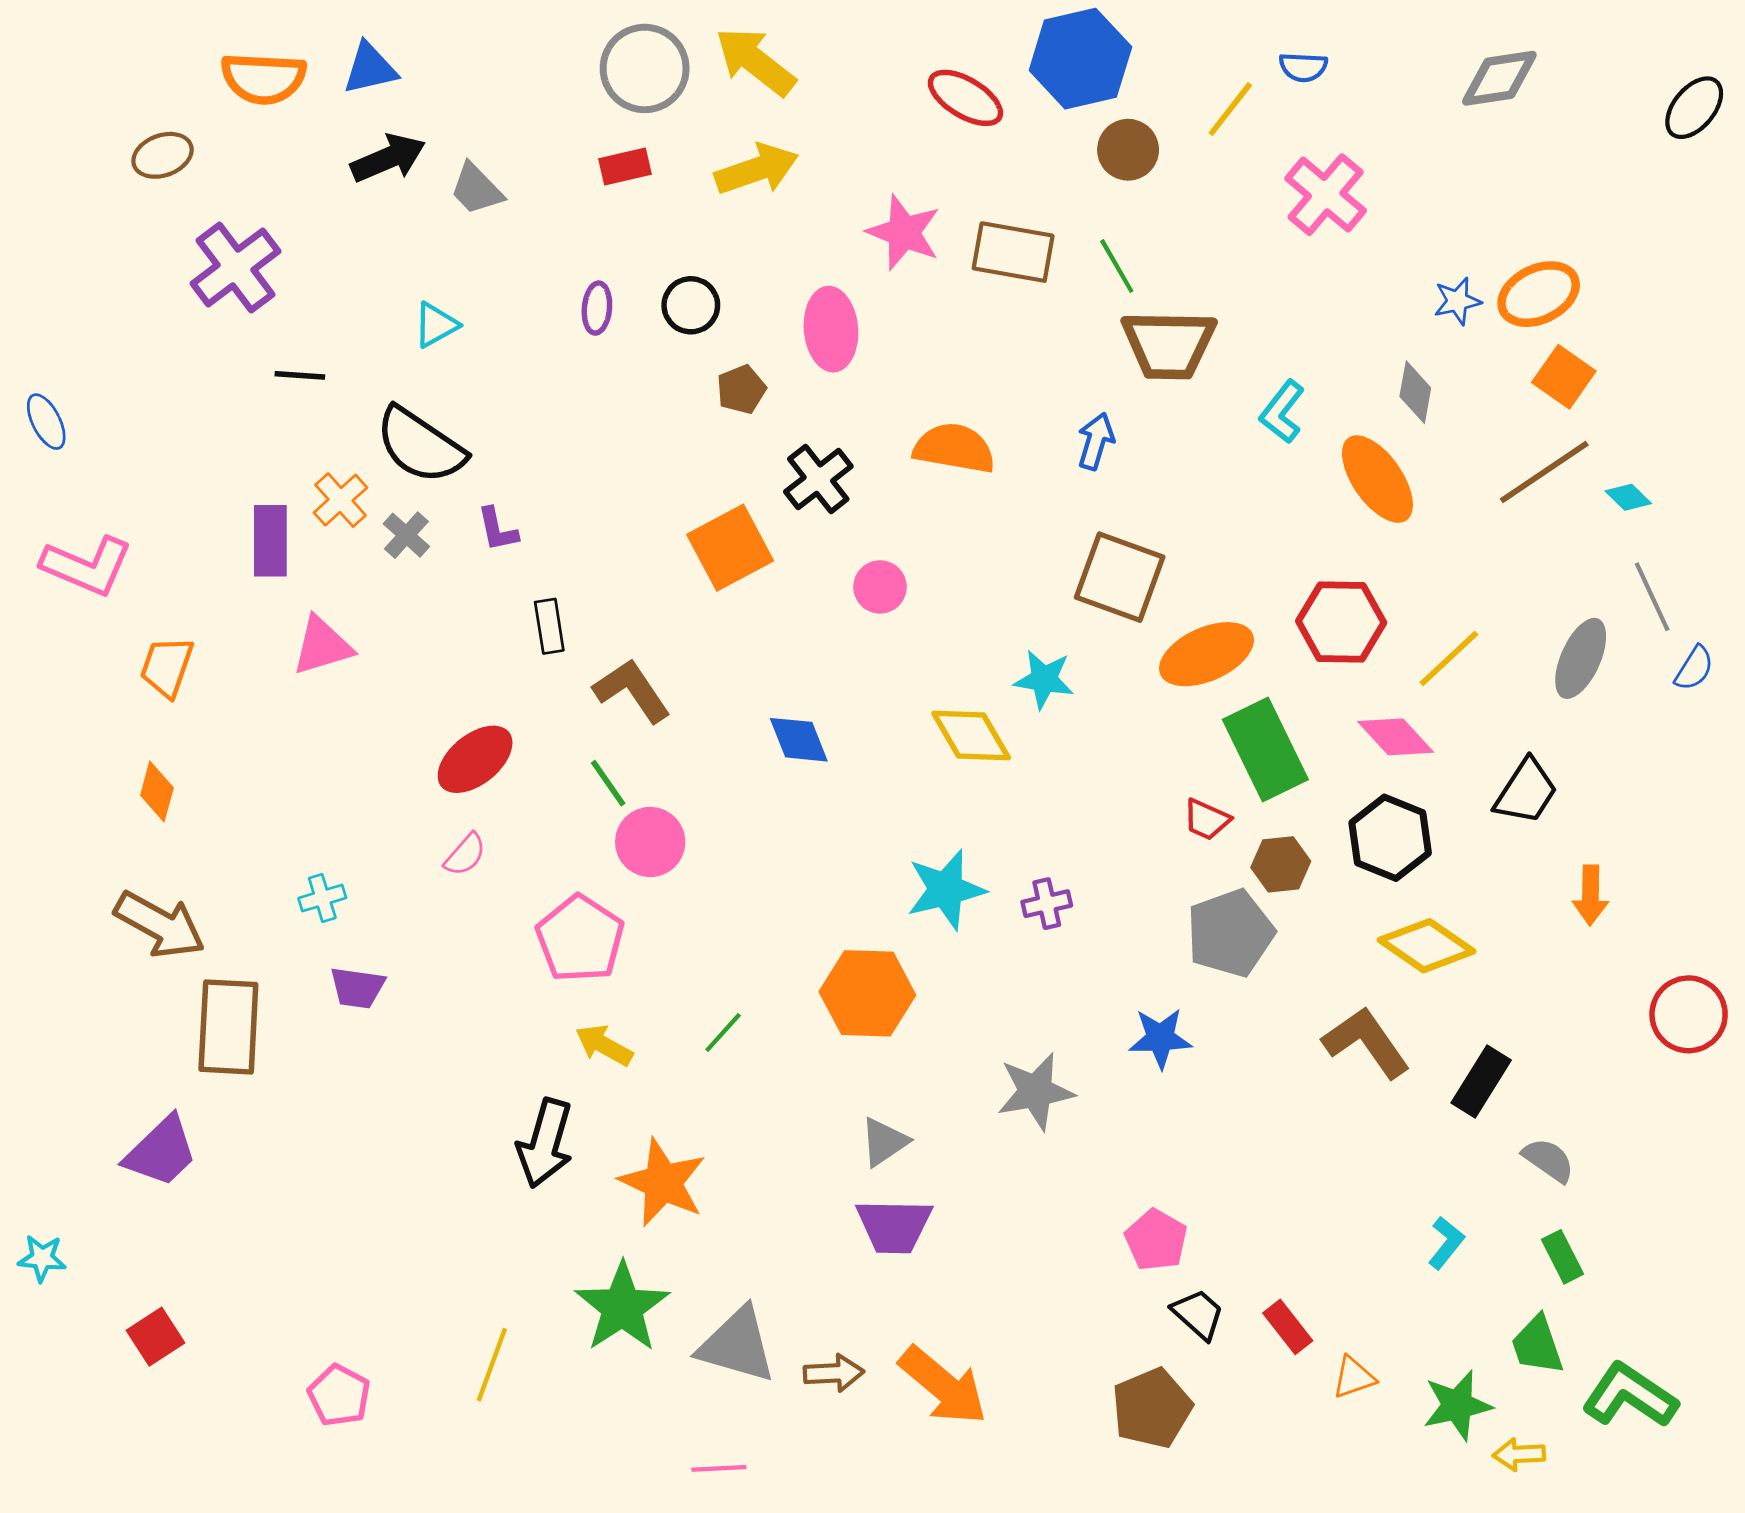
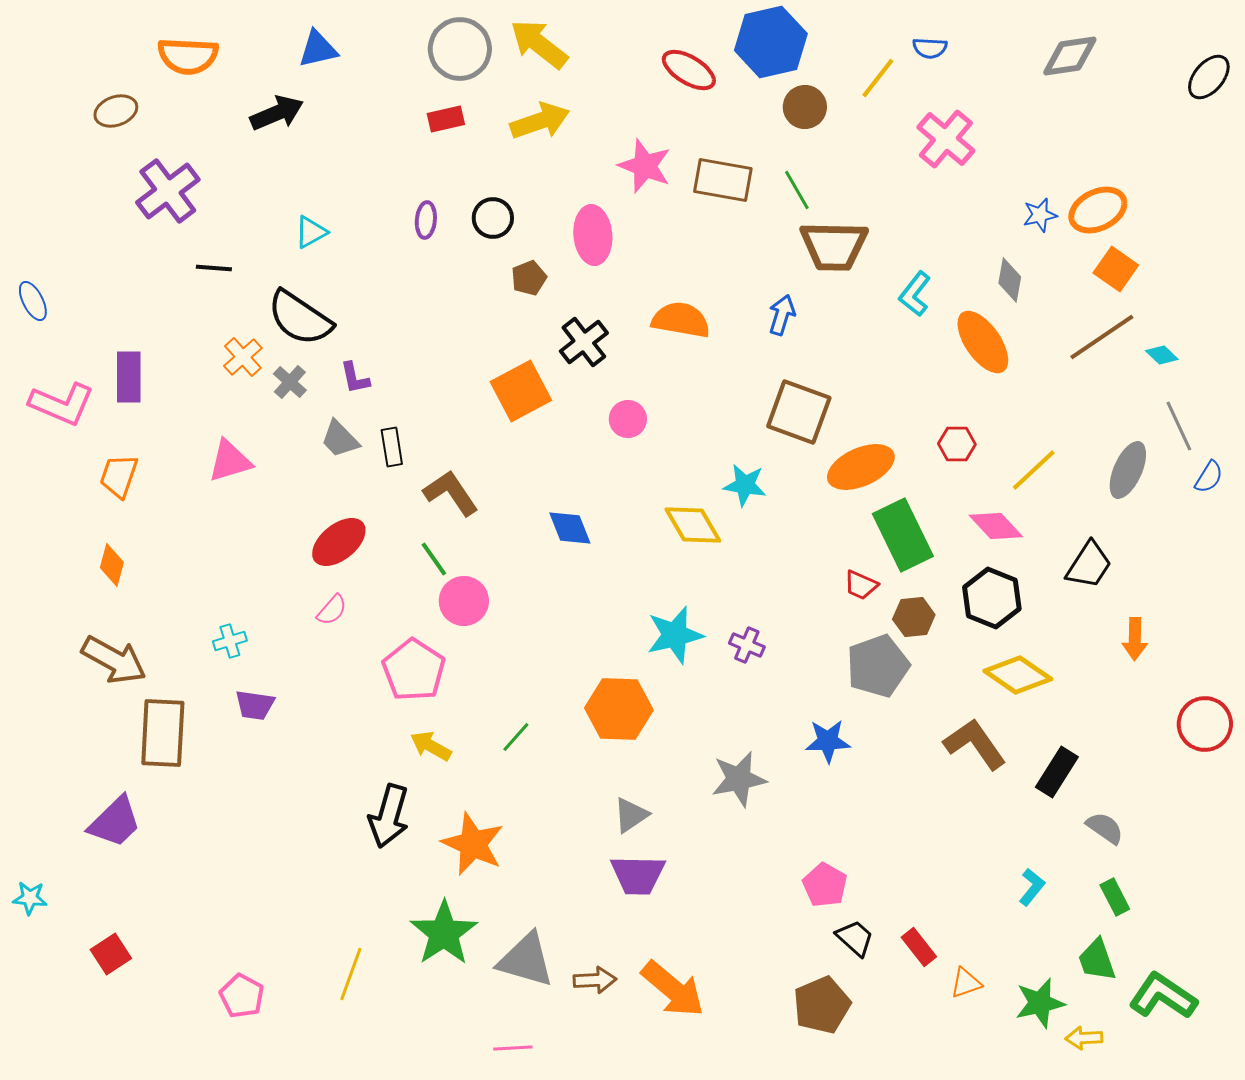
blue triangle: (370, 68) -> (318, 49), moved
gray trapezoid: (476, 189) -> (340, 439), moved
purple rectangle: (270, 541) -> (129, 377), moved
red hexagon: (1341, 622) -> (957, 444), size x0.6
purple cross: (1047, 904) -> (747, 645), turned 36

